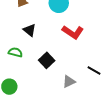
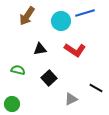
black triangle: (29, 30) -> (40, 49), moved, turned -48

